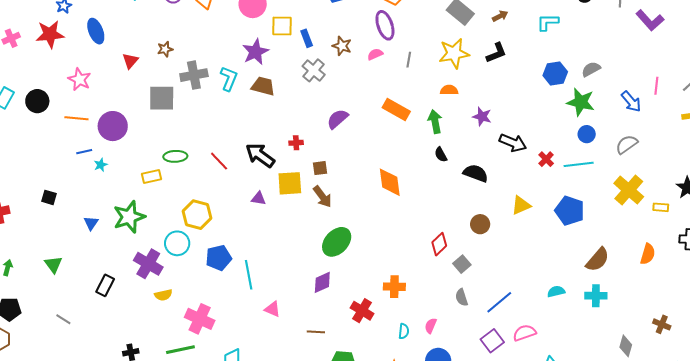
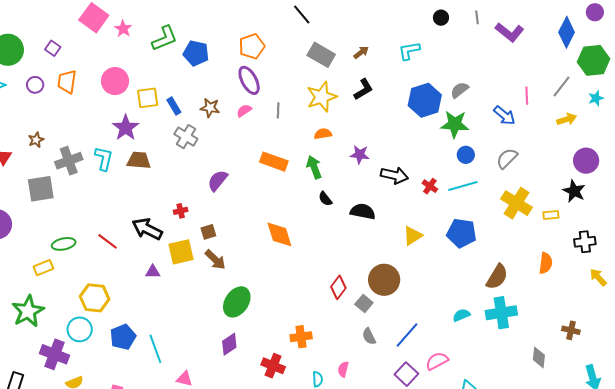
blue hexagon: (555, 74) -> (425, 100), size x1.4
brown circle: (480, 224) -> (384, 280), moved, size x1.6
cyan cross: (596, 296) -> (501, 313), size x1.4

